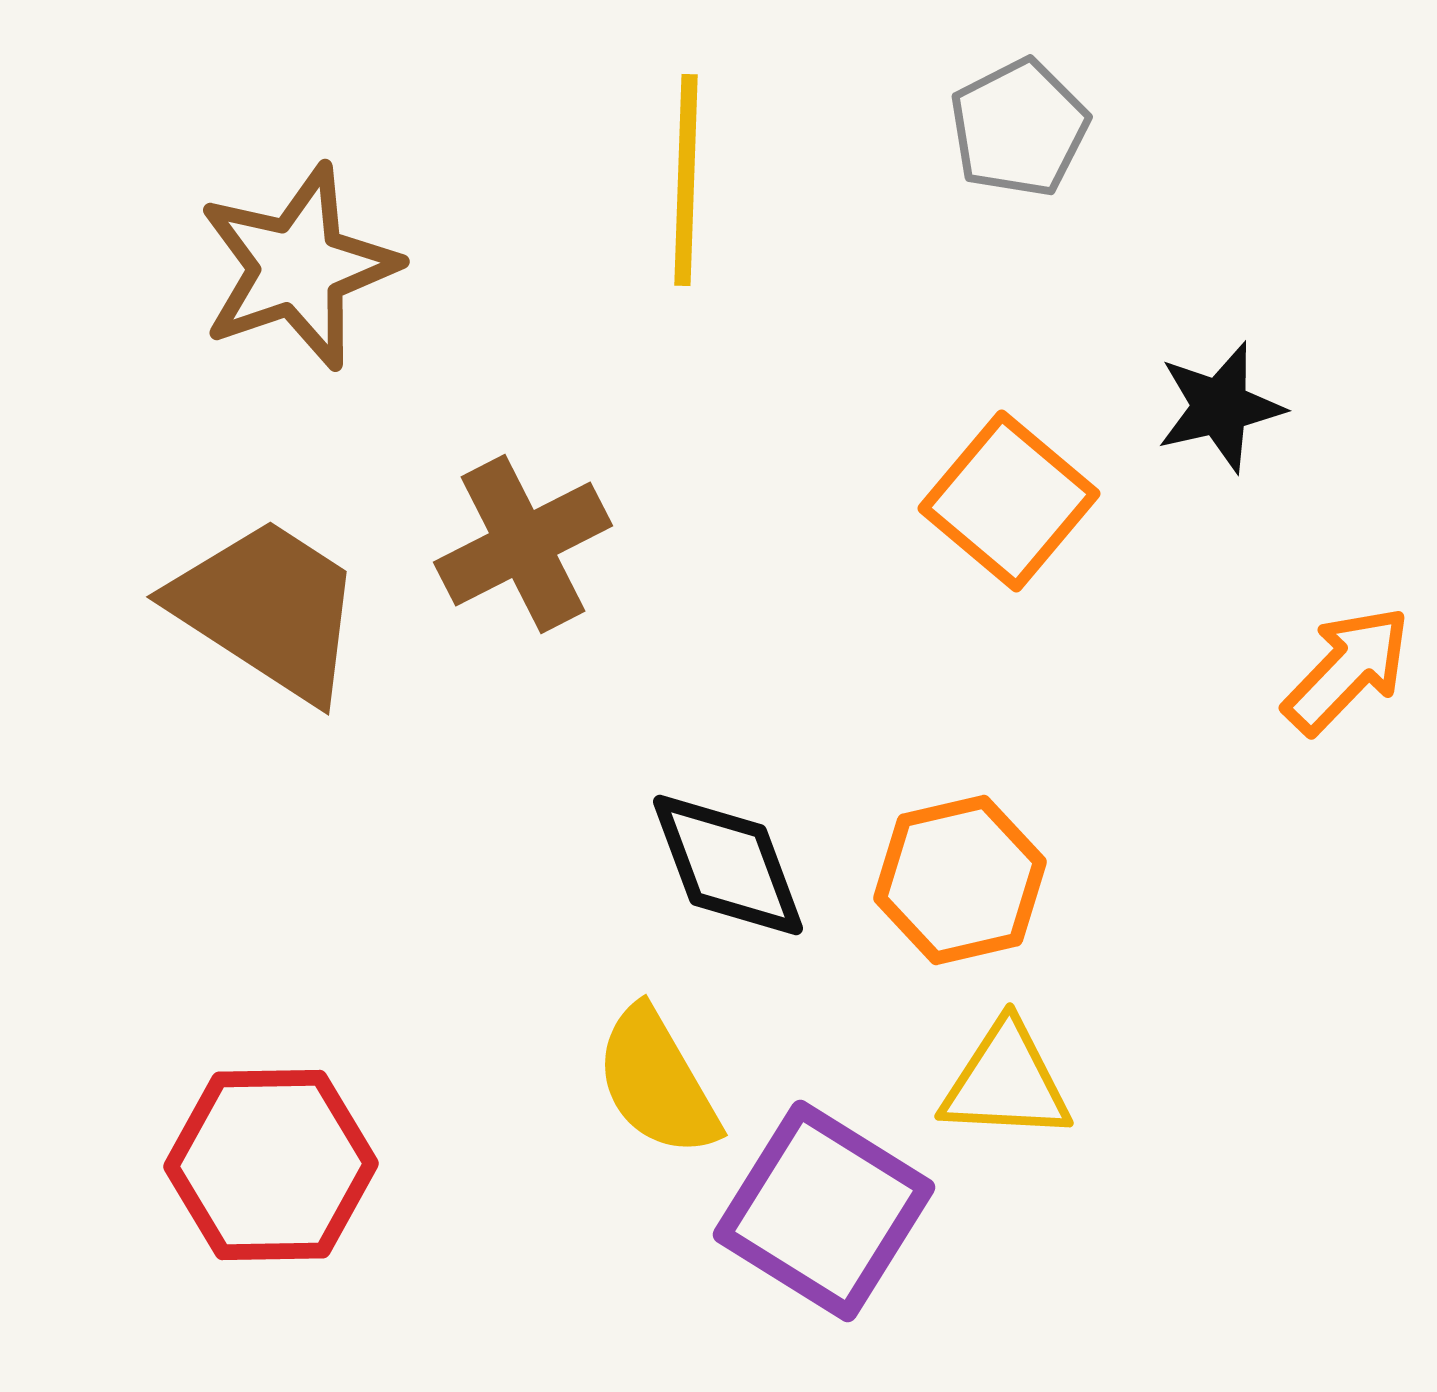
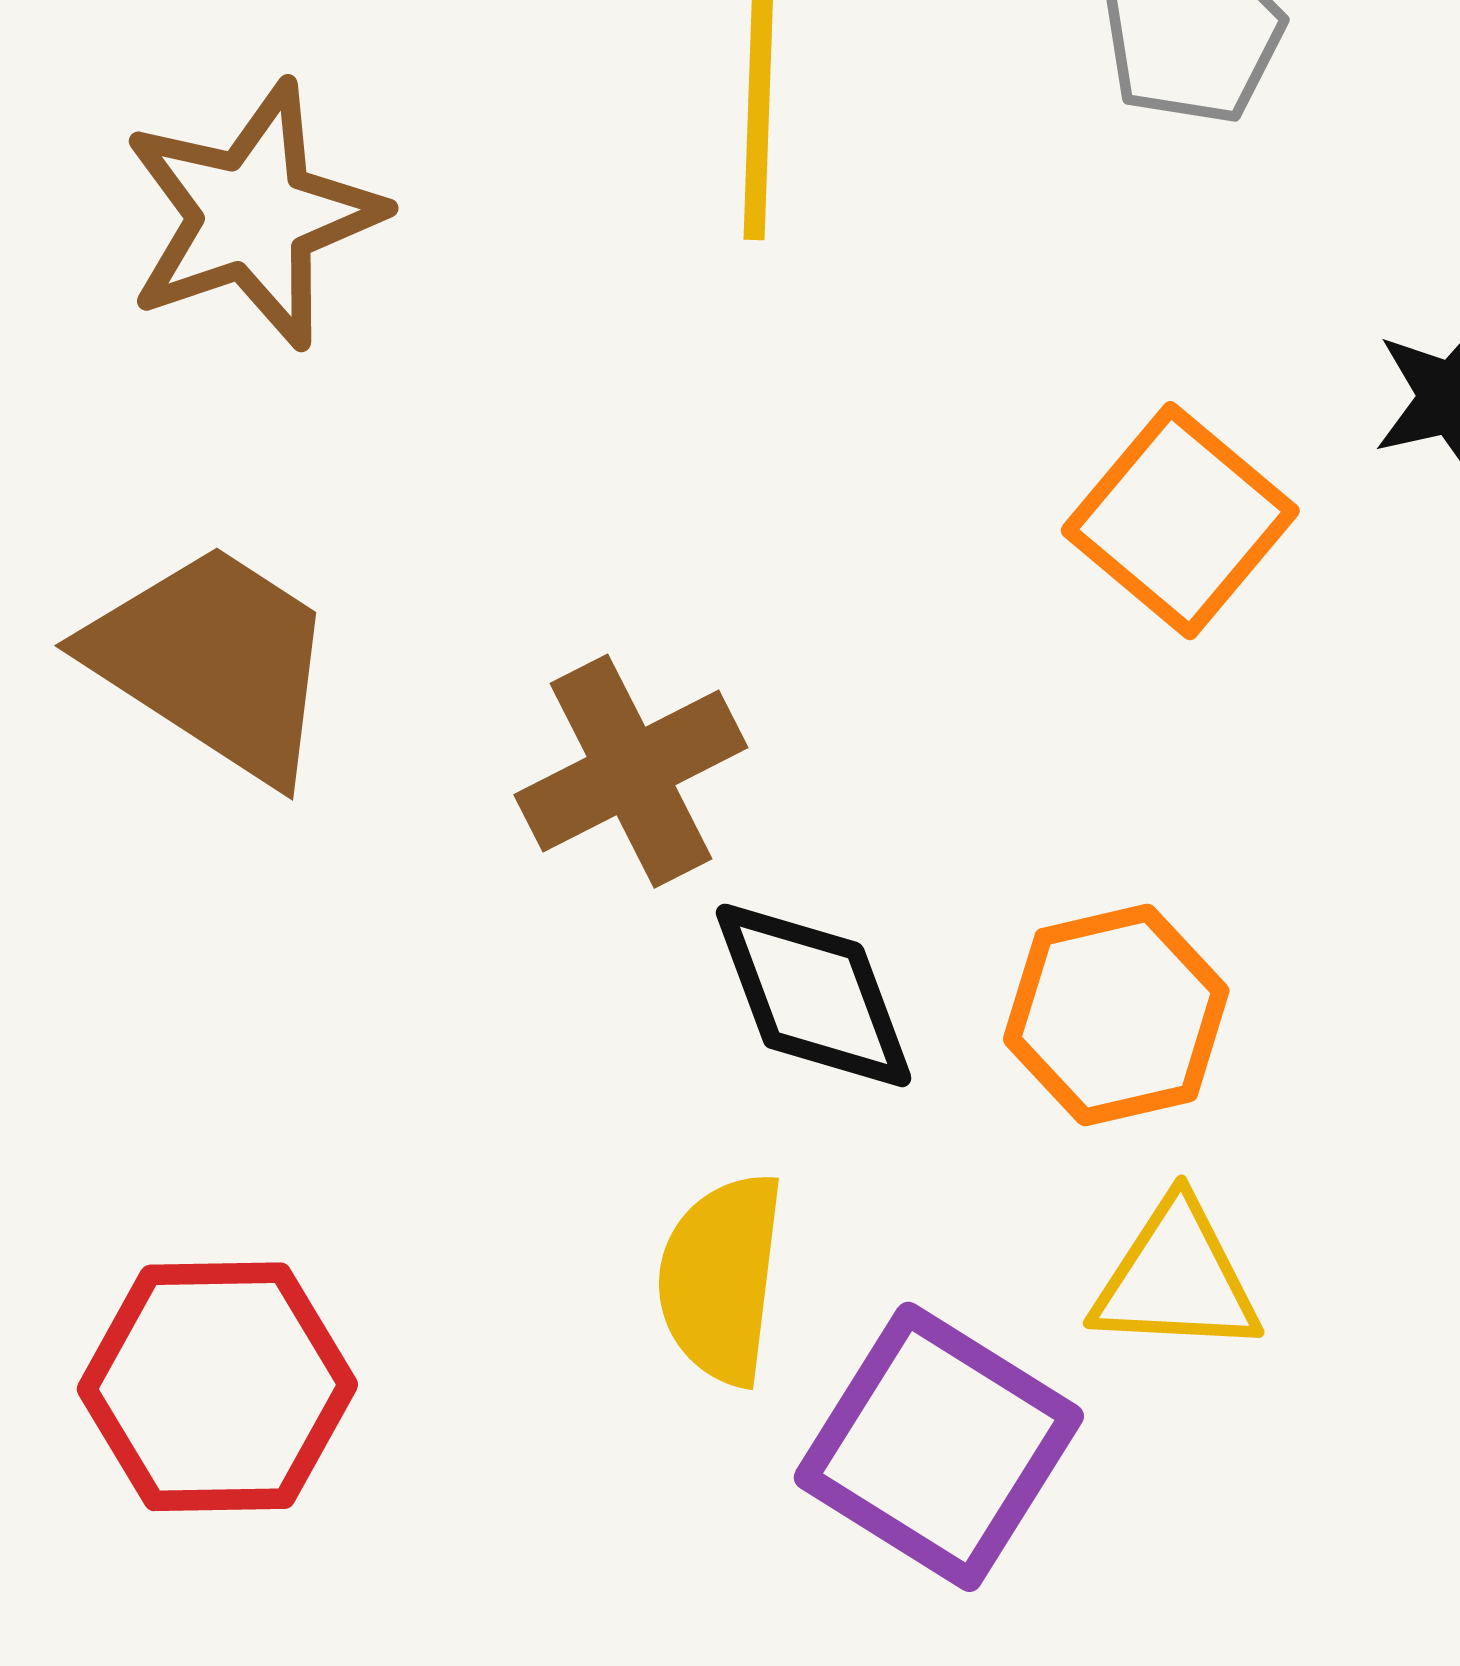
brown cross: (523, 544) -> (631, 771), moved
yellow semicircle: (657, 1082) -> (721, 1279), turned 37

